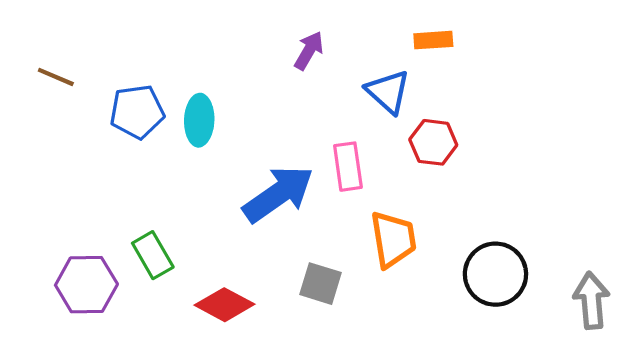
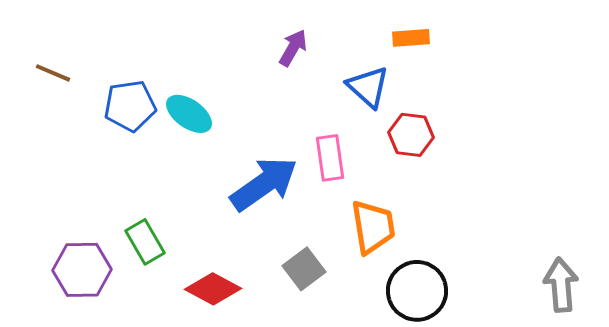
cyan ellipse: (199, 120) -> (189, 114), turned -57
black circle: (495, 274) -> (417, 291), moved
gray square: (320, 284) -> (304, 269), turned 36

